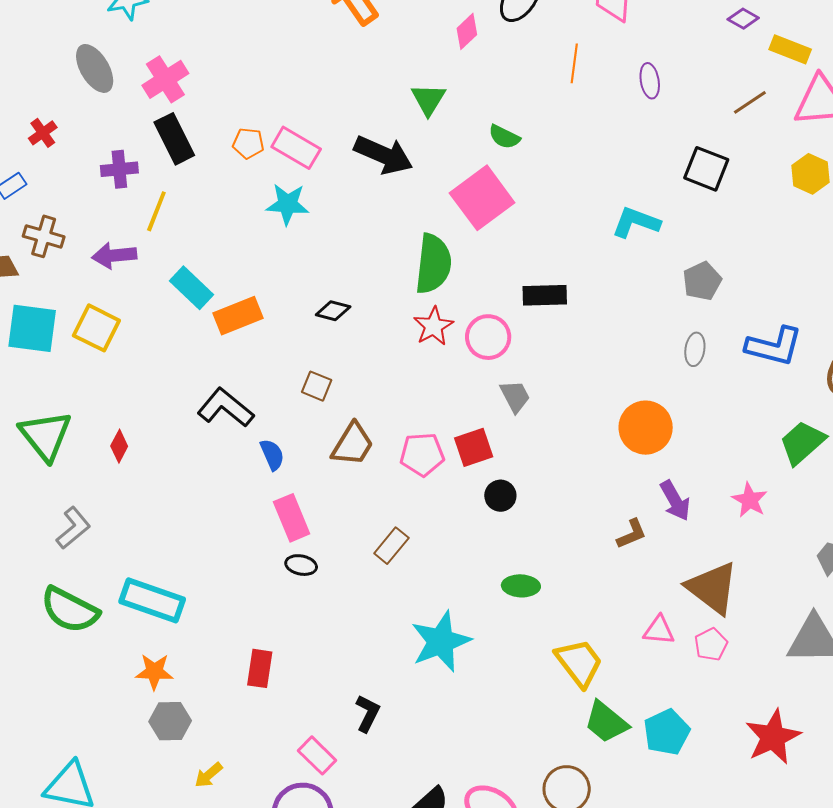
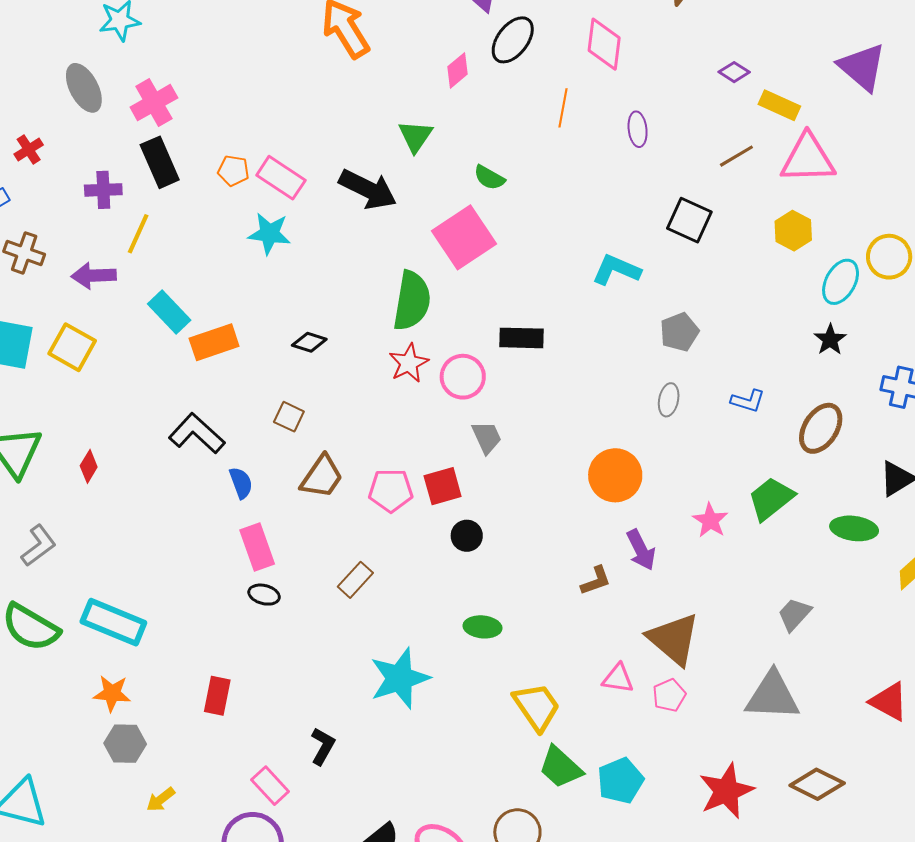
blue L-shape: (774, 346) -> (748, 401), size x0.6
pink star: (750, 500) -> (710, 520), moved

